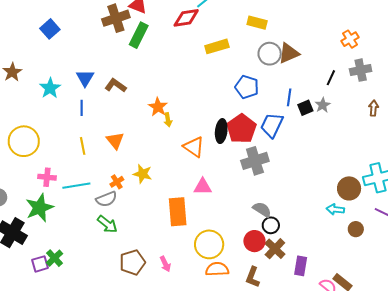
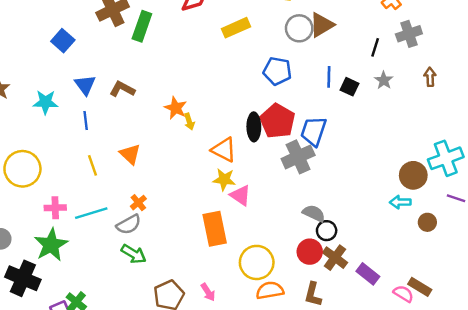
blue square: (50, 29) -> (63, 41), moved
cyan star: (50, 88) -> (46, 102), turned -30
gray star: (323, 105) -> (384, 80), moved
black square: (305, 108) -> (350, 87), turned -35
blue trapezoid: (272, 125) -> (314, 131), moved
yellow star: (143, 174) -> (224, 179), moved
pink triangle: (203, 187) -> (240, 195), turned 42
purple rectangle: (301, 266) -> (368, 274), turned -54

